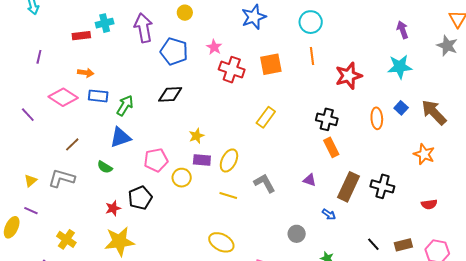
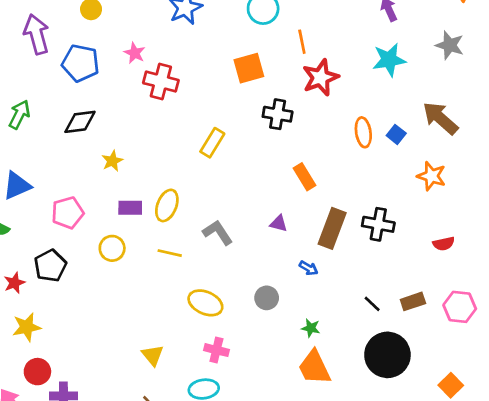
gray star: (447, 46) -> (450, 45), moved
orange line: (312, 56) -> (302, 42), moved
orange square: (271, 64) -> (249, 68), moved
green arrow: (125, 105) -> (19, 115), moved
blue square: (401, 108) -> (396, 134), moved
black cross: (327, 119) -> (278, 114), moved
yellow star: (196, 136) -> (112, 161), moved
yellow circle: (182, 178) -> (112, 248), moved
yellow star: (119, 241) -> (27, 327), size x0.7
yellow ellipse: (221, 242) -> (205, 303), moved

